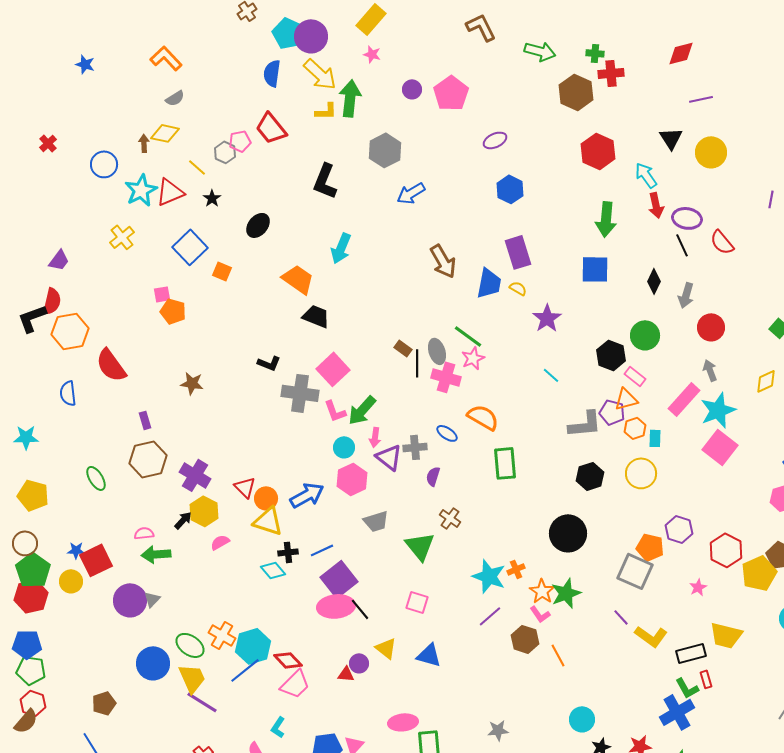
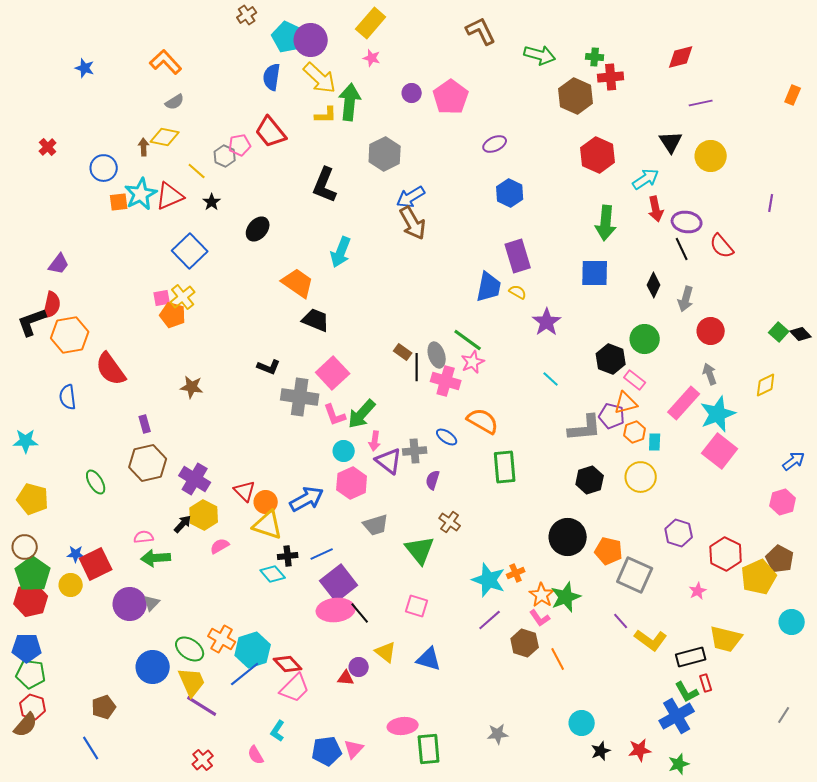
cyan arrow: (646, 175) -> (646, 179), turned 92
yellow cross: (122, 237) -> (183, 297), moved
brown arrow: (443, 261) -> (413, 223), moved
orange square: (222, 271) -> (119, 202), moved, turned -30
orange pentagon: (650, 547) -> (609, 551), moved

